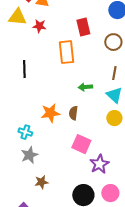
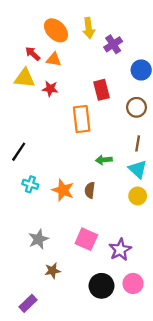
black line: (24, 69) -> (19, 152), moved, turned 36
orange star: (50, 113) -> (63, 190), turned 30
cyan cross: (25, 132) -> (30, 184), moved
pink square: (81, 144) -> (86, 239), moved

